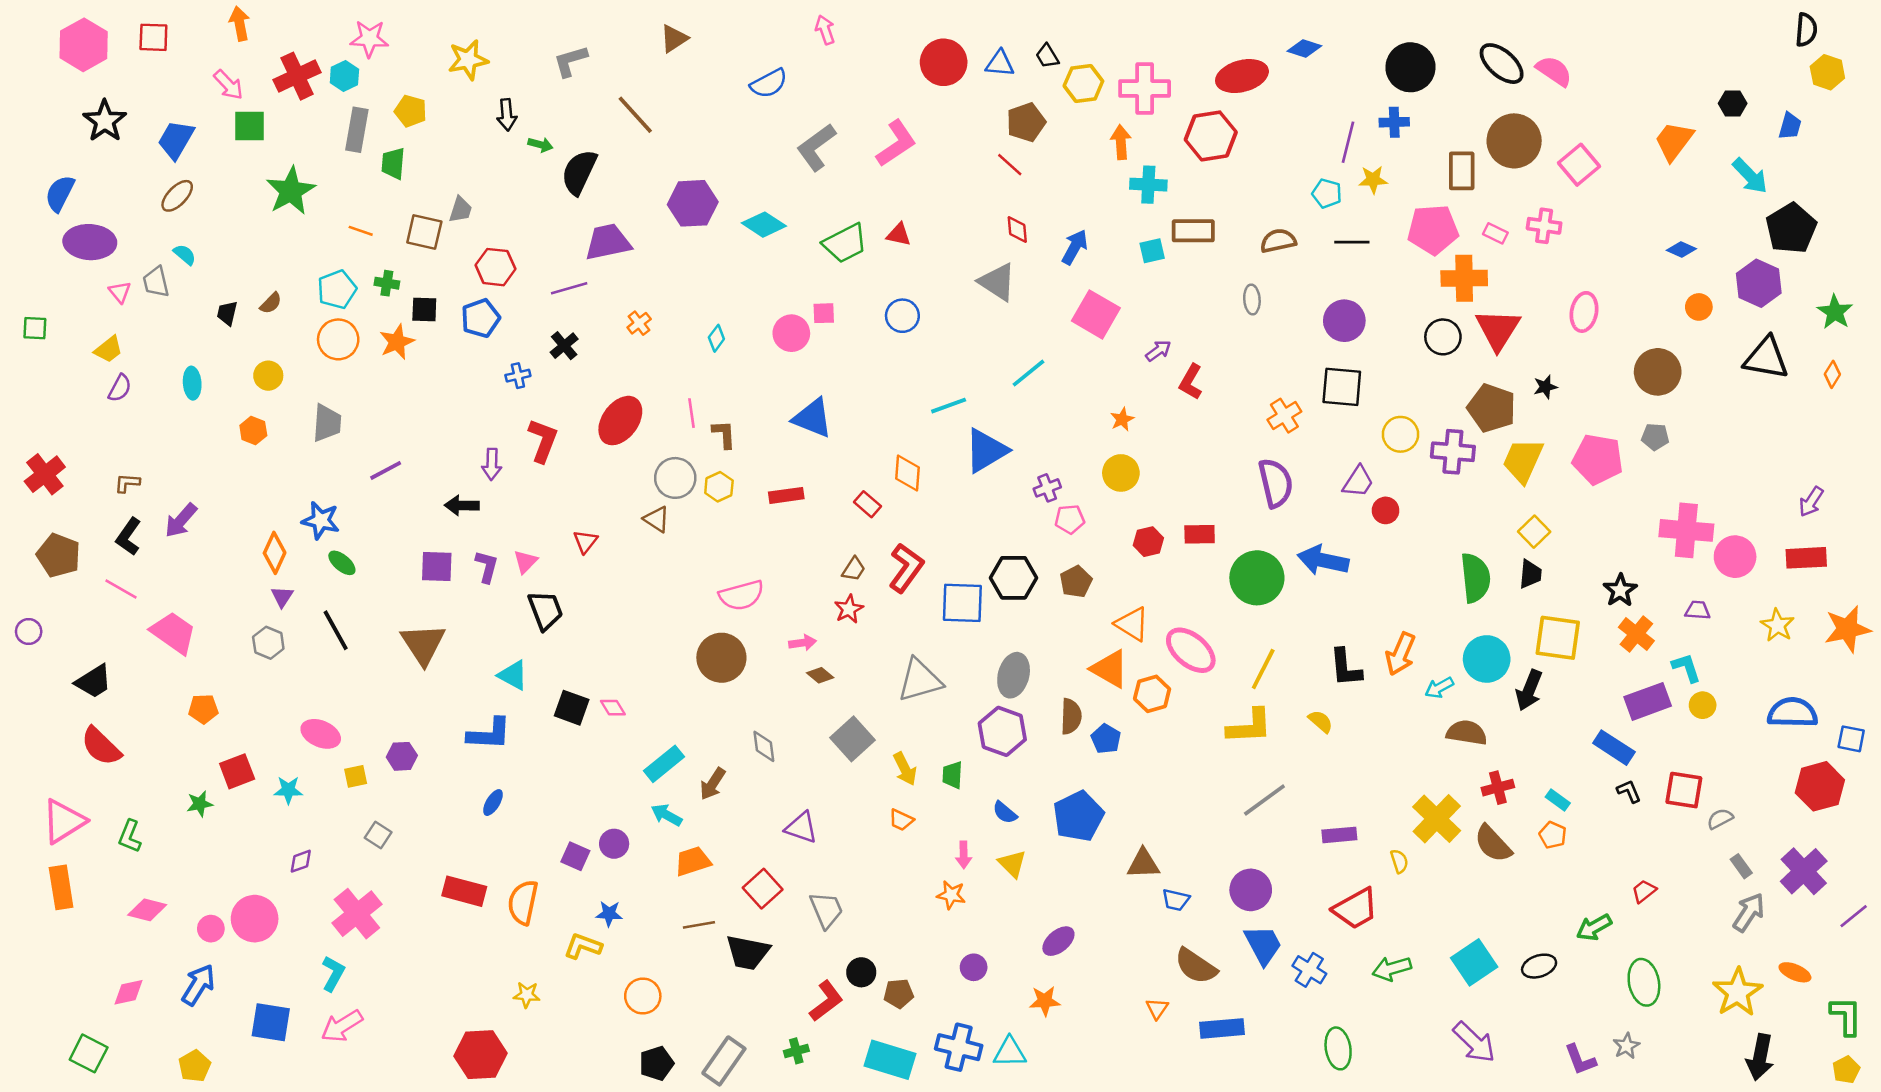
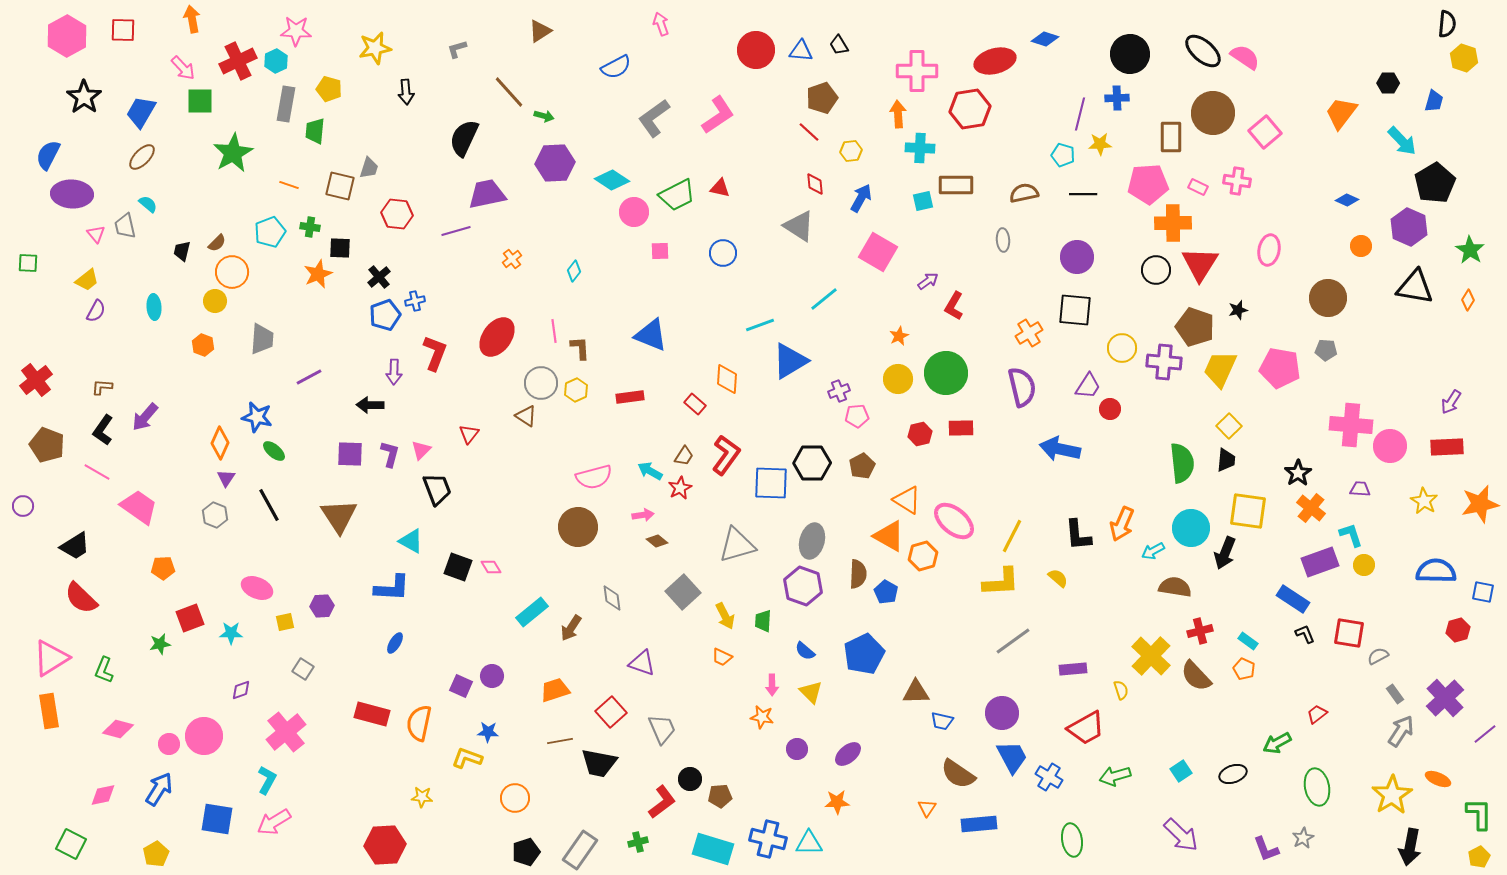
gray L-shape: (570, 61) -> (457, 49), size x0.7
yellow hexagon: (1083, 84) -> (851, 151), moved, size x0.7
green arrow: (540, 145) -> (544, 116), moved
blue pentagon: (481, 318) -> (385, 315), moved
pink circle: (791, 333) -> (634, 212), moved
orange circle: (338, 339) -> (232, 272), moved
black cross: (564, 346) -> (379, 277), moved
green circle: (1257, 578) -> (946, 373), moved
red hexagon: (1820, 786) -> (1458, 630), size x0.6
cyan arrow: (666, 815) -> (650, 471), moved
cyan square: (1474, 962) -> (1181, 771), size x0.6
purple circle: (974, 967) -> (797, 749), moved

